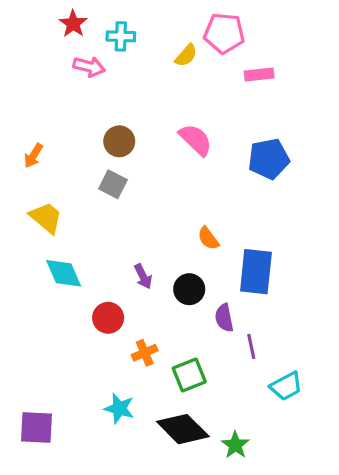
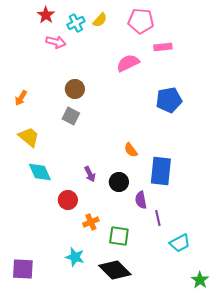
cyan cross: (121, 36) -> (76, 23), turned -30
yellow semicircle: (186, 55) -> (100, 20), moved
pink semicircle: (196, 140) -> (128, 63), moved, turned -70
green square: (189, 375) -> (119, 236), turned 30
green star: (235, 445) -> (200, 280), moved

